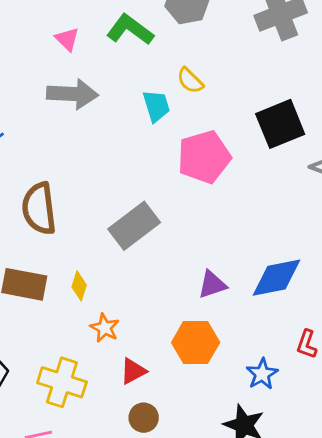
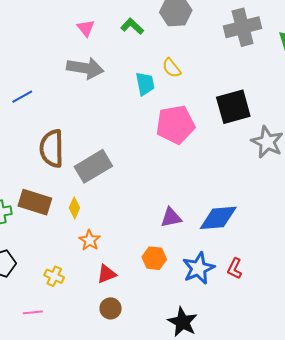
green L-shape: (130, 30) -> (132, 26), size x0.7
gray rectangle: (134, 226) -> (93, 166), moved
orange hexagon: (196, 342) -> (154, 258), size x0.7
blue star: (262, 374) -> (199, 268), moved, size x1.4
yellow cross: (62, 382) -> (54, 276), size x0.6

